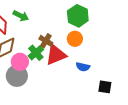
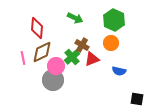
green arrow: (21, 16) -> (75, 18), moved
red triangle: (56, 55) -> (92, 59), size x0.7
black square: (105, 87) -> (137, 99), moved

